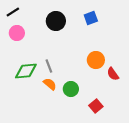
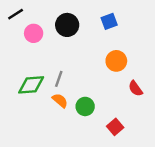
pink circle: (17, 33) -> (34, 33), moved
orange circle: (96, 60) -> (116, 61), moved
gray line: (49, 66) -> (59, 79), turned 40

